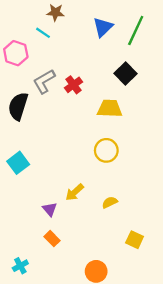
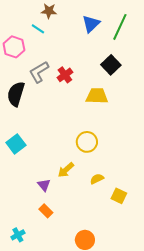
yellow circle: (106, 150) -> (87, 142), moved
yellow square: (135, 240) -> (119, 196), moved

